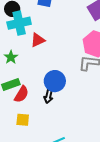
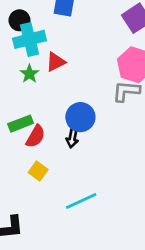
green star: (11, 57) -> (29, 74), moved
yellow square: (23, 120) -> (38, 171), turned 32

